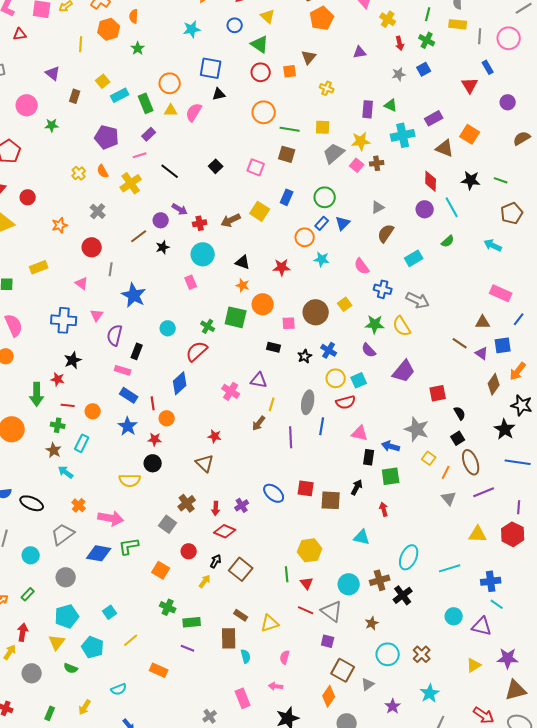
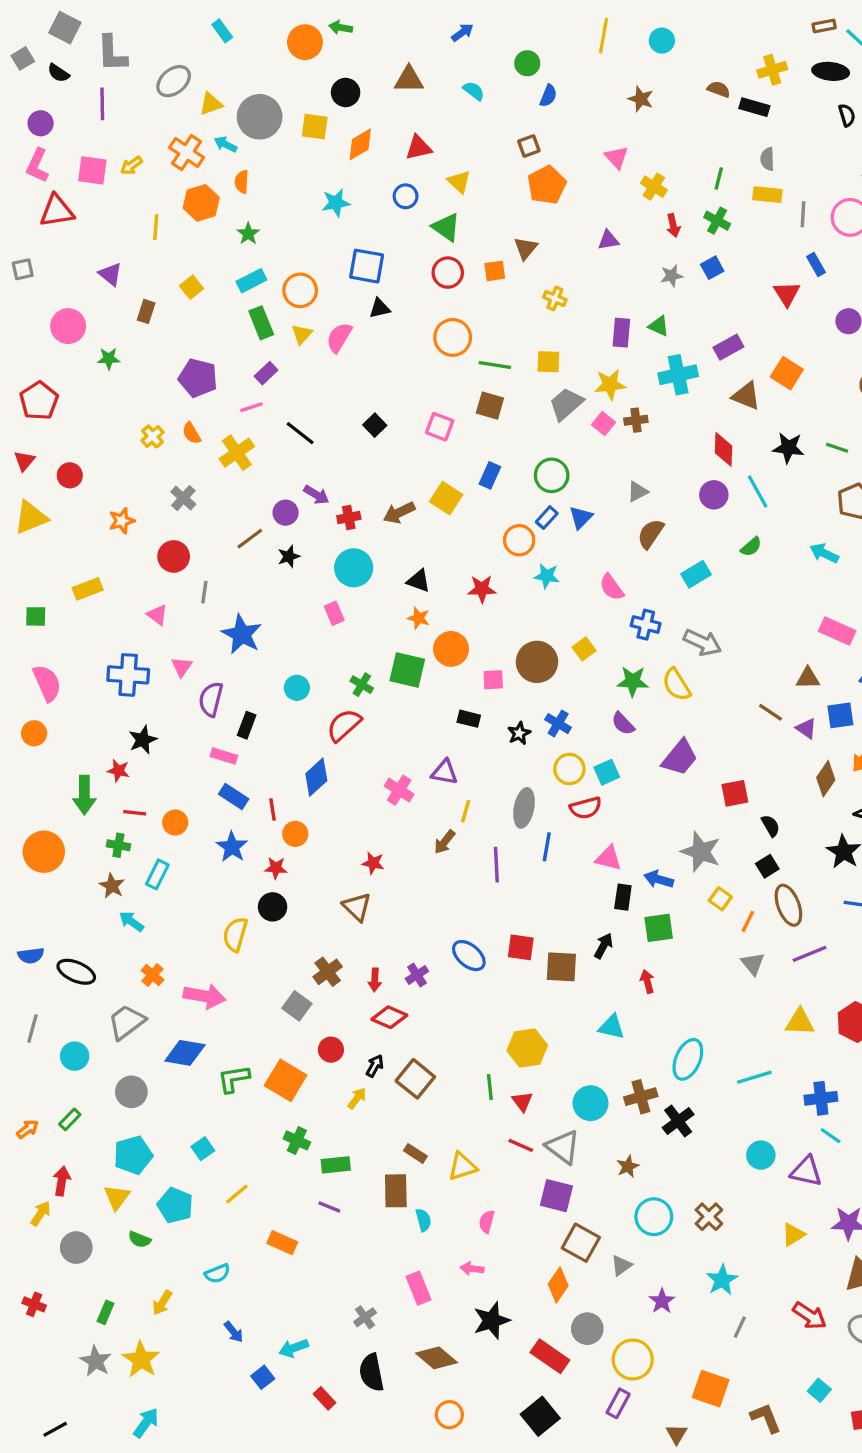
red triangle: (20, 34) -> (57, 211), size x1.6
cyan rectangle: (120, 95) -> (251, 281), moved
yellow triangle: (171, 110) -> (302, 334), turned -48
yellow semicircle: (130, 480) -> (235, 934), turned 105
green L-shape: (129, 546) -> (234, 1079), moved
orange square: (161, 570) -> (286, 1080), size x1.4
purple square: (328, 641) -> (556, 1196), size x1.5

